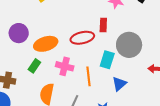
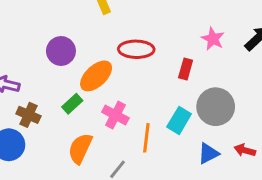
red ellipse: (82, 38) -> (136, 49), moved
orange ellipse: (46, 44) -> (96, 76), turned -40
blue triangle: (119, 84) -> (208, 154), moved

